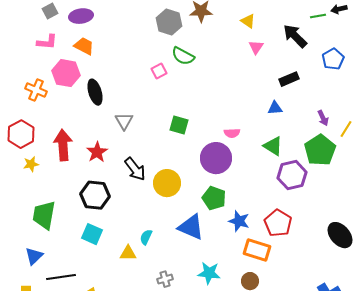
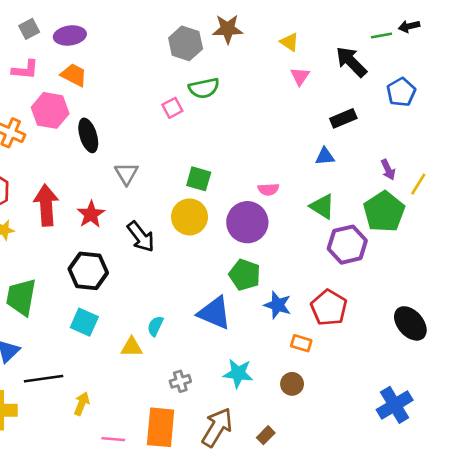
green semicircle: (183, 56) -> (204, 88), turned -40
yellow circle: (167, 183) -> (189, 217), moved
orange rectangle: (257, 250) -> (301, 343), size x0.6

